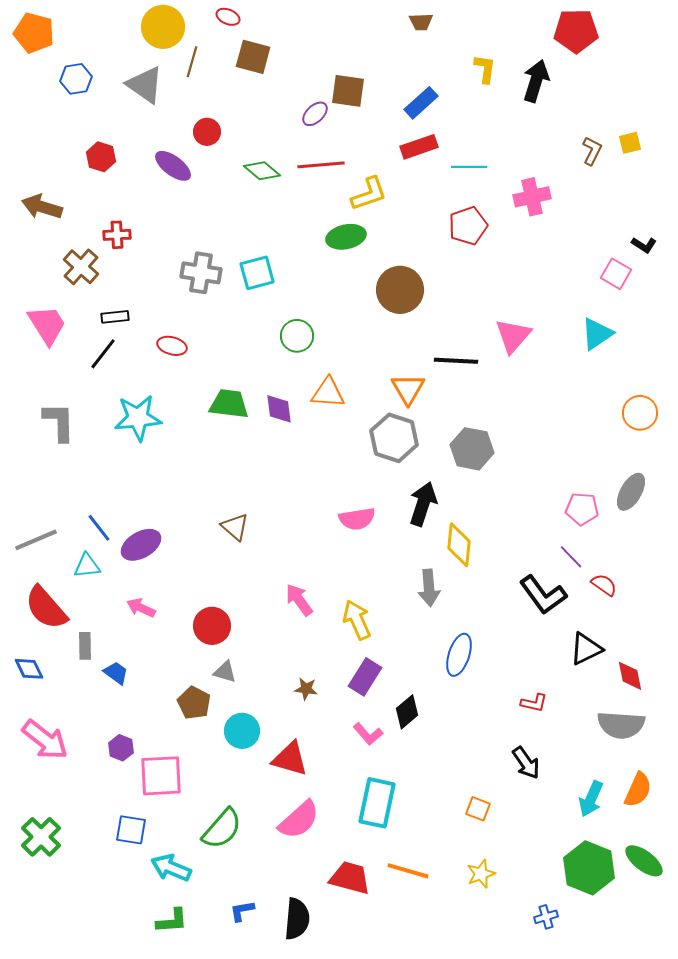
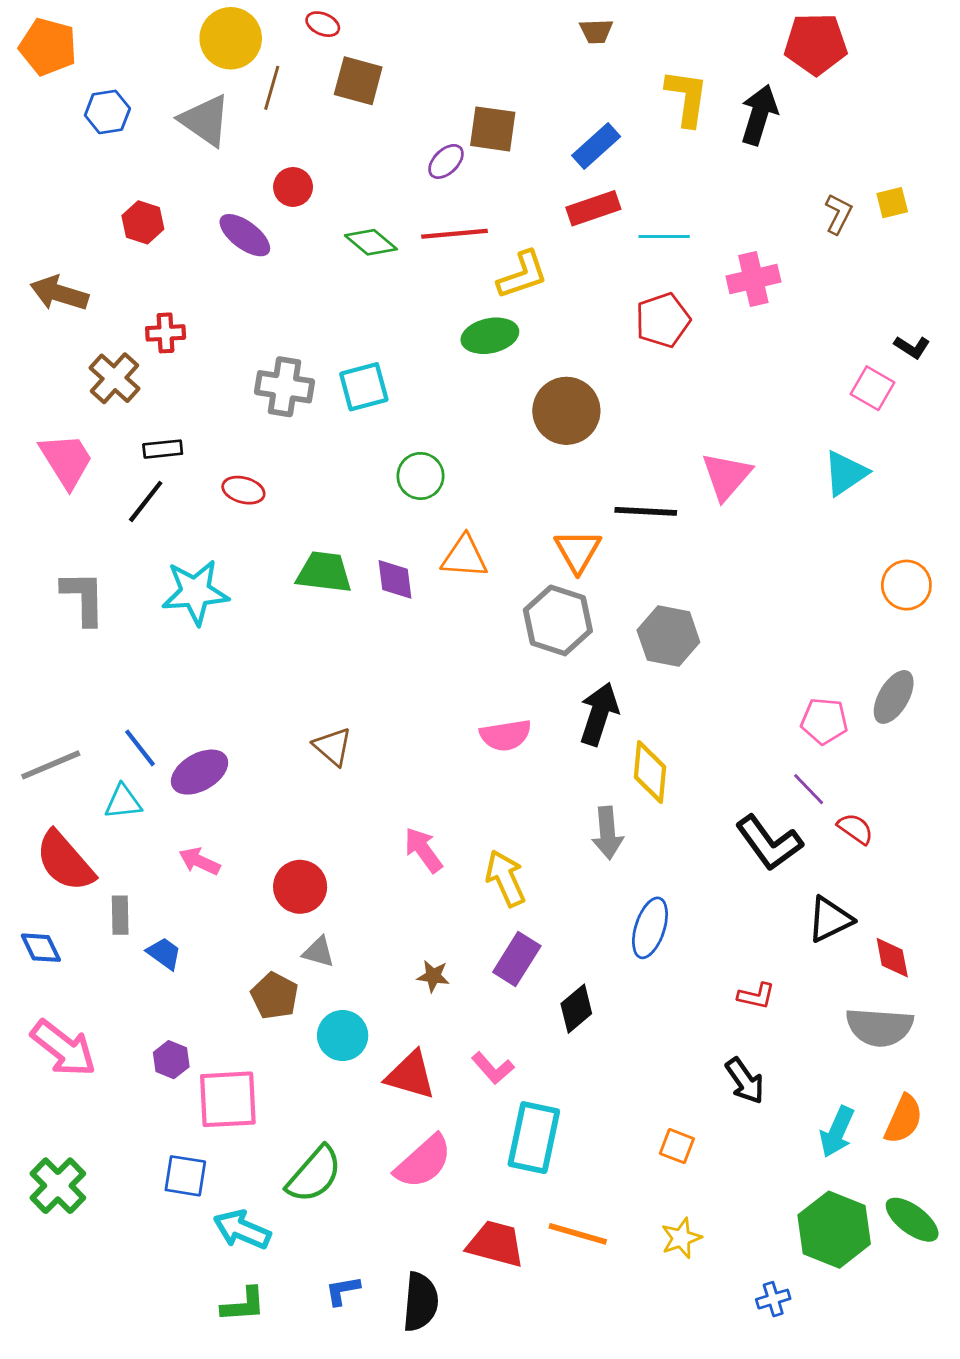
yellow L-shape: (485, 69) -> (687, 98), size x1.4
pink L-shape: (368, 734) -> (493, 1068), moved

